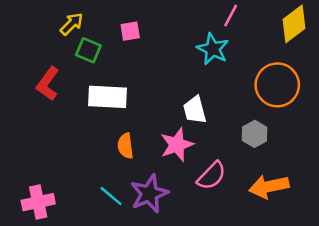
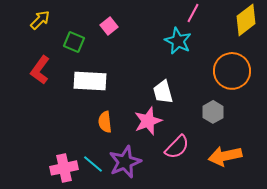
yellow arrow: (72, 24) -> (40, 20), moved
pink square: (130, 31) -> (109, 26), turned -30
pink cross: (38, 202) -> (64, 168), moved

